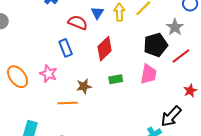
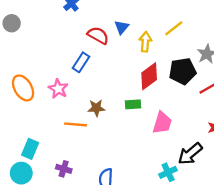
yellow arrow: (119, 12) -> (145, 42), moved
blue rectangle: (66, 48) -> (81, 62), turned 48
red diamond: (105, 49) -> (149, 76), moved
pink trapezoid: (149, 74) -> (162, 123), moved

